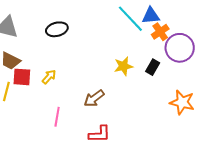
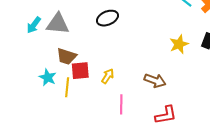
yellow arrow: (49, 77) -> (108, 76), moved
brown arrow: (94, 98) -> (155, 81), turned -115

